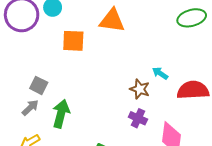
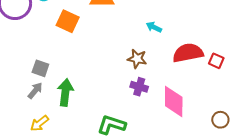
orange square: (73, 41) -> (68, 21), turned 30
cyan arrow: (160, 73) -> (154, 27), moved

